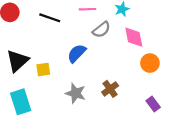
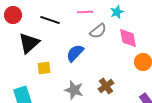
black triangle: (17, 61) -> (29, 43), moved

